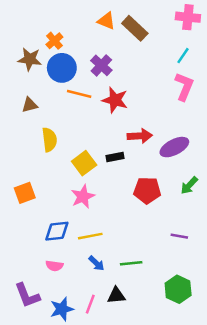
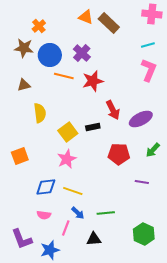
orange cross: (54, 41) -> (39, 26), moved
cyan line: (183, 56) -> (148, 45), turned 40
red star: (115, 100) -> (93, 81), turned -30
red arrow: (140, 136) -> (113, 110), turned 66
yellow line: (90, 236) -> (73, 191), turned 30
purple line: (179, 236) -> (142, 182), moved
pink line: (90, 304) -> (66, 228), moved

